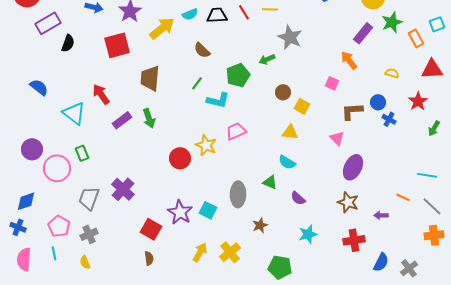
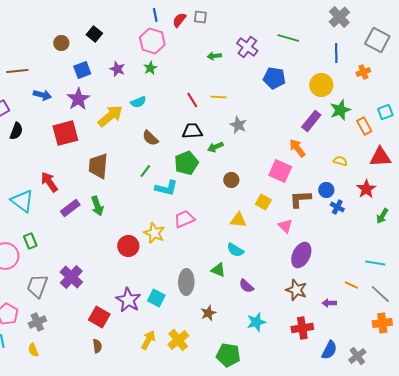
black trapezoid: (217, 15) -> (192, 131), moved
gray star: (290, 37) -> (238, 125), size x0.7
pink square: (332, 83) -> (280, 171), size x1.6
yellow square: (302, 106) -> (263, 202), moved

